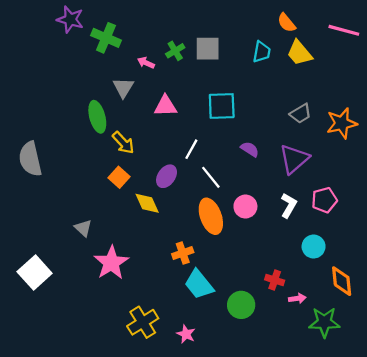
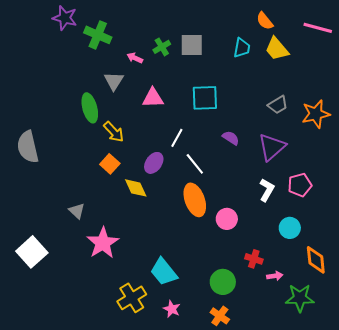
pink circle: (245, 207) -> (227, 219), moved
orange cross: (183, 253) -> (220, 316), moved, turned -36
cyan trapezoid: (199, 284) -> (164, 272), moved

